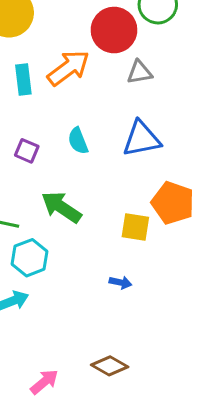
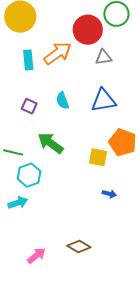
blue arrow: (120, 282) -> (109, 194), moved

